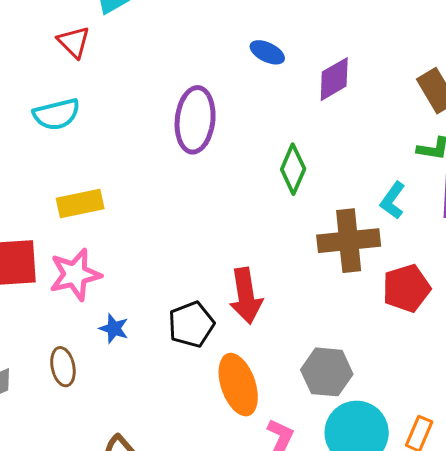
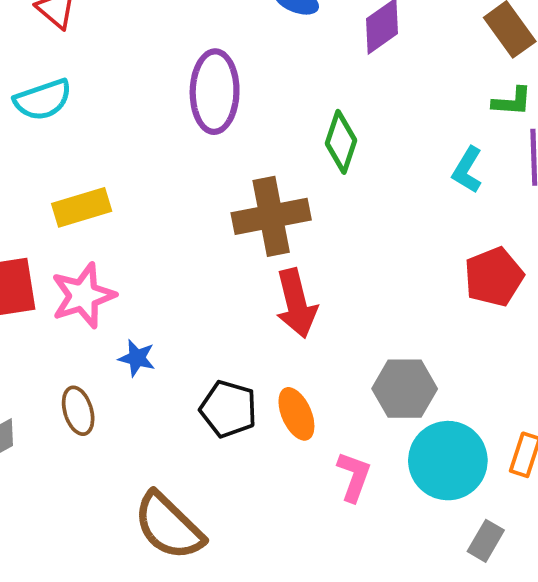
brown cross: (349, 241) -> (271, 216), moved
black pentagon: (191, 324) -> (228, 409), moved, turned -30
orange ellipse: (238, 385) -> (296, 414), size x0.7

